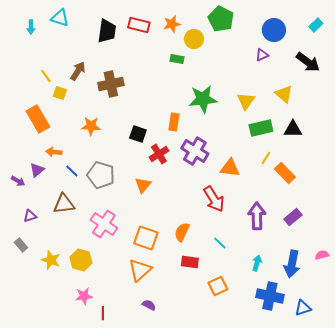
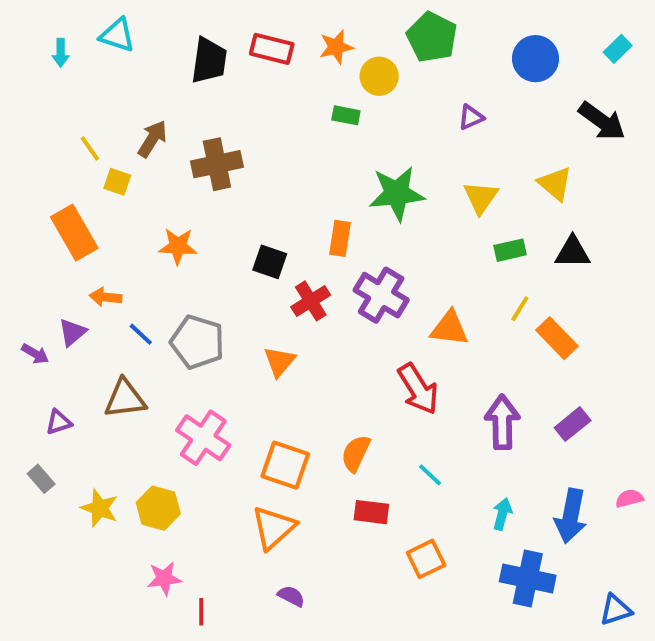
purple triangle: (262, 55) -> (471, 117), moved
green rectangle: (261, 128) -> (510, 250), size x0.7
blue triangle: (303, 308) -> (616, 610), moved

